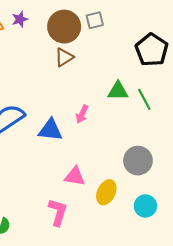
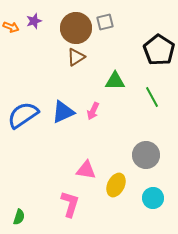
green triangle: (118, 91) -> (115, 81), moved
blue triangle: (50, 130) -> (63, 112), moved, turned -30

